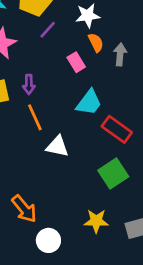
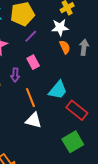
gray arrow: (120, 54) -> (84, 47), moved
pink rectangle: (76, 62) -> (33, 62), moved
orange line: (35, 117) -> (30, 98), moved

